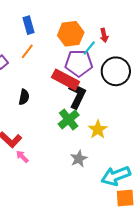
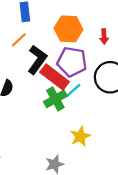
cyan line: (89, 48) -> (73, 90), moved
black L-shape: (77, 95) -> (37, 60), moved
green cross: (69, 119) -> (55, 99), moved

